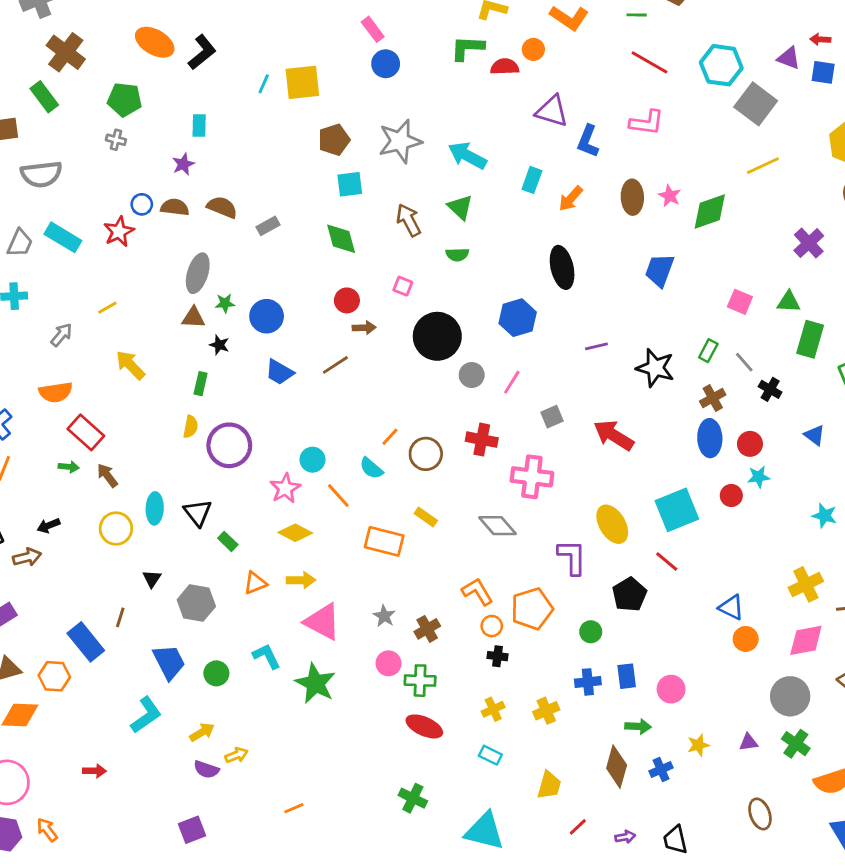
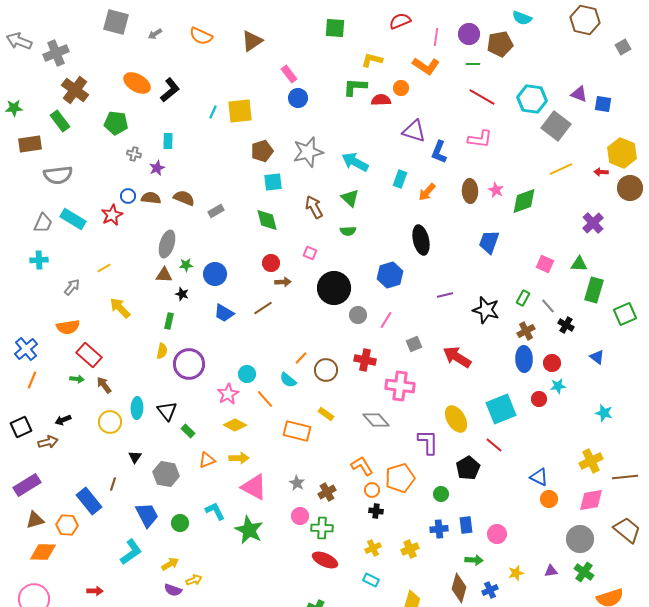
red arrow: (820, 39) -> (601, 172), moved
gray cross: (116, 140) -> (134, 154), moved

